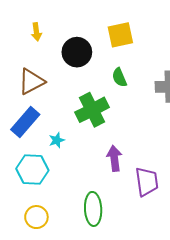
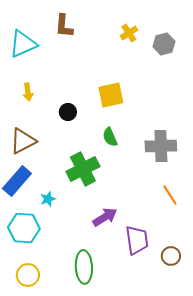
black circle: (77, 52) -> (68, 112), size x0.6
purple arrow: (114, 158) -> (105, 217), turned 65

